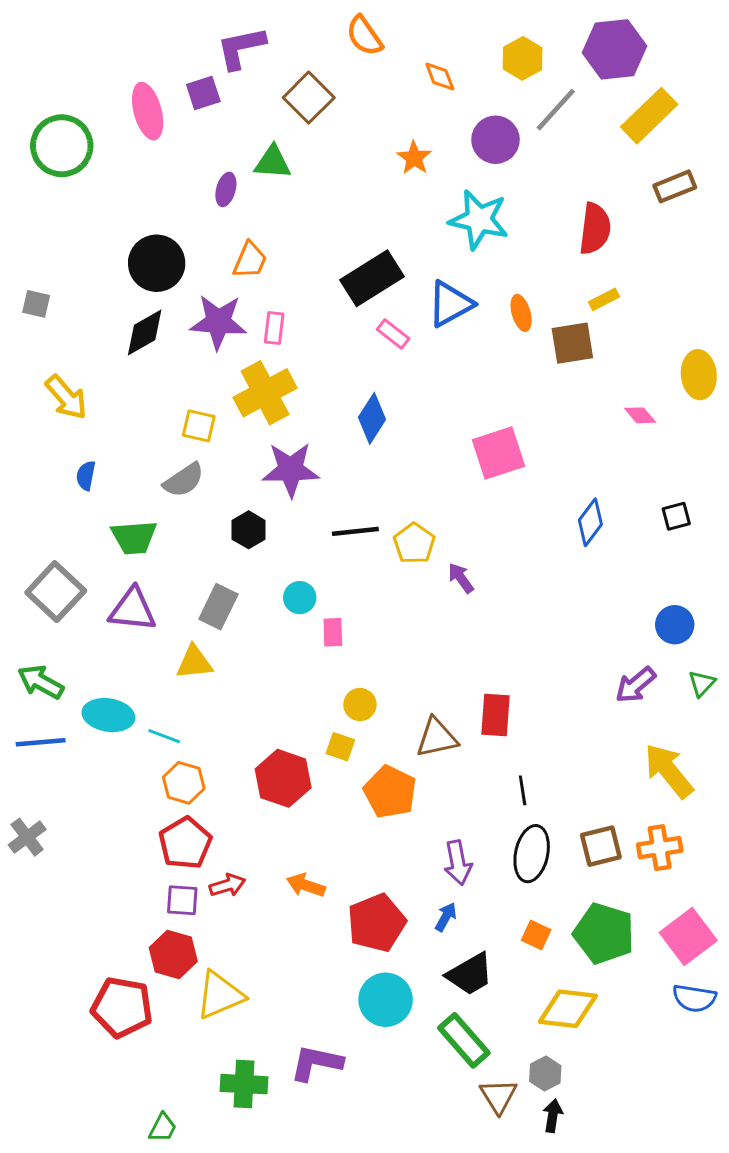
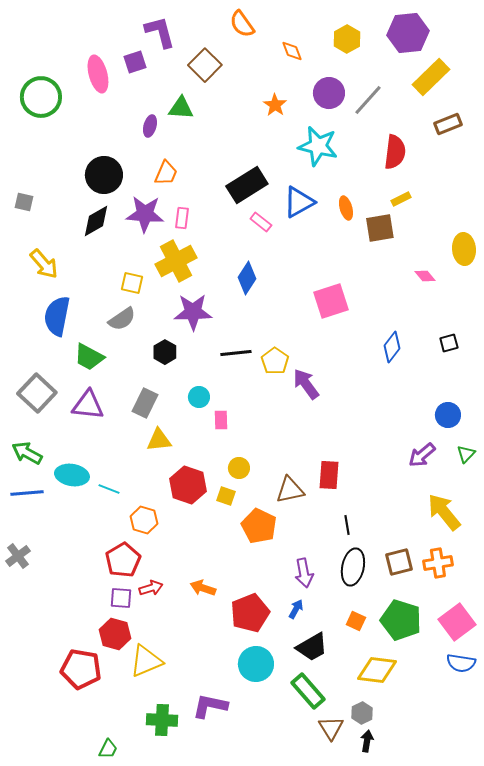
purple L-shape: (241, 48) -> (160, 32), turned 87
gray line: (556, 110) -> (368, 100), moved
blue semicircle: (86, 476) -> (57, 316), size x2.0
green trapezoid: (134, 537) -> (89, 357), turned 32
purple arrow: (461, 578) -> (306, 384), size x1.5
yellow triangle: (194, 662) -> (159, 440), moved
red hexagon: (283, 778) -> (188, 485), moved
orange hexagon: (184, 783) -> (144, 520), moved

